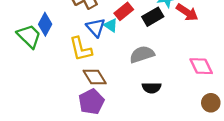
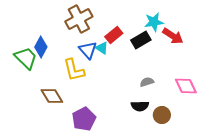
gray semicircle: (142, 54) -> (147, 82), moved, size x0.6
brown diamond: (95, 77) -> (52, 96), moved
brown circle: (211, 103) -> (162, 115), moved

